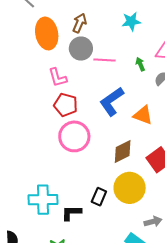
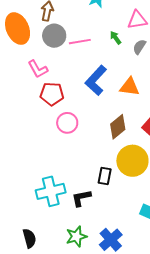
pink circle: (74, 136) -> (67, 123), size x0.7

